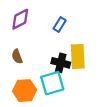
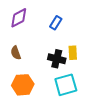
yellow rectangle: (78, 56) -> (73, 53), size x0.6
cyan square: (52, 83) -> (66, 85), moved

